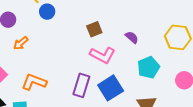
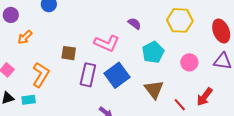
brown square: (94, 29) -> (69, 53), moved, turned 35
orange L-shape: (34, 82) -> (41, 75), turned 105

